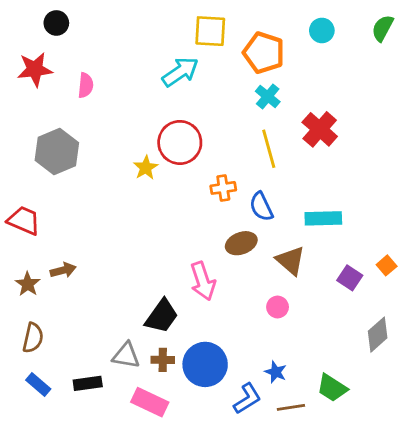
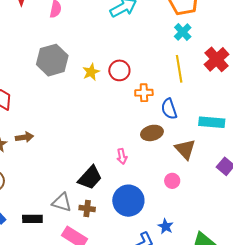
red circle: (180, 142) -> (119, 70), moved, size x0.7
gray hexagon: (57, 152) -> (52, 60), moved
pink arrow: (203, 281) -> (122, 156), size x0.6
blue circle: (205, 364) -> (128, 201), moved

